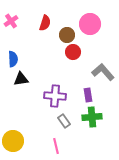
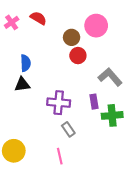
red semicircle: (45, 23) -> (38, 18), moved, turned -77
blue semicircle: (13, 59) -> (26, 63), moved
green cross: (92, 117) -> (112, 115), moved

